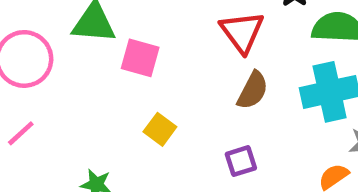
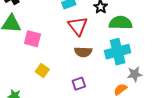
brown semicircle: (253, 90) -> (83, 52), turned 66

